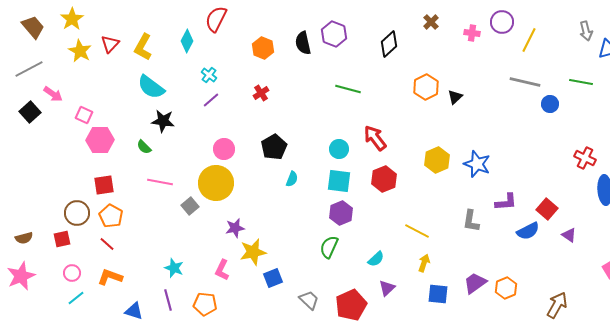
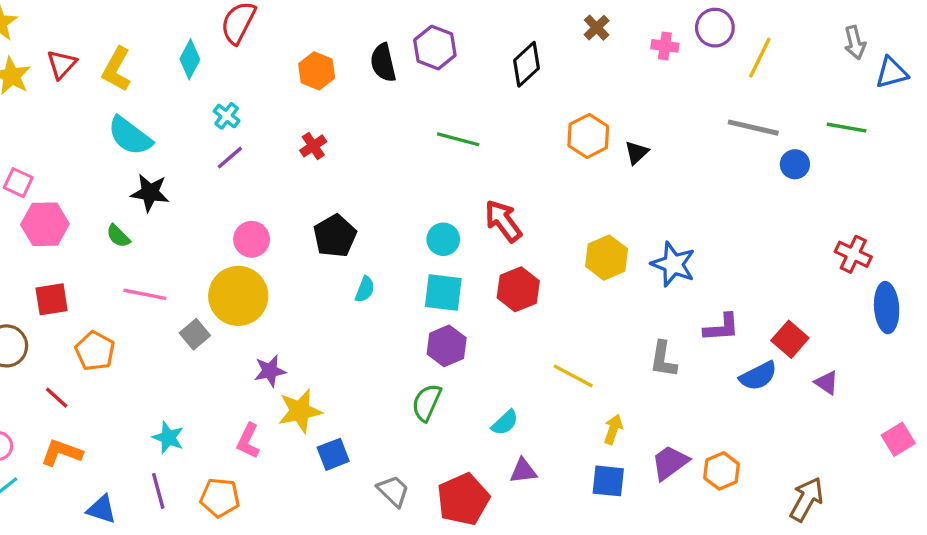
orange pentagon: (111, 216) -> (95, 351), moved
yellow arrow: (424, 263) -> (613, 429), moved
purple triangle: (387, 288) -> (523, 471), turned 36

